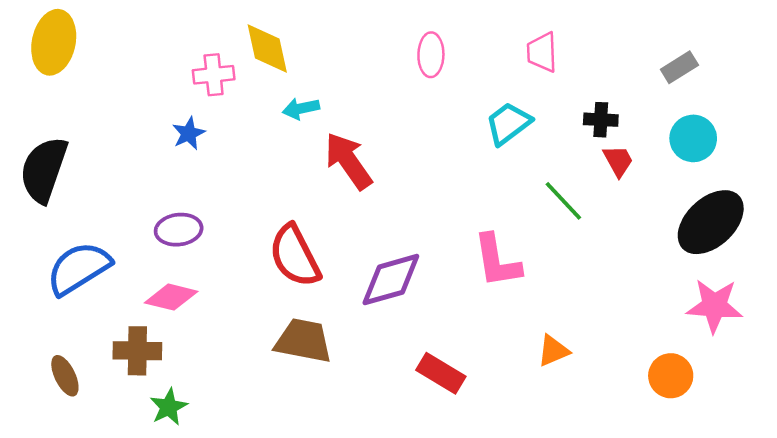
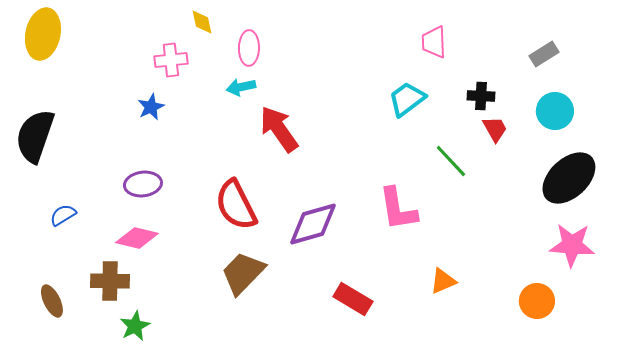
yellow diamond: (267, 49) -> (202, 22), moved, size x0.6
pink ellipse: (431, 55) -> (249, 48), moved
blue semicircle: (79, 268) -> (63, 215), size x0.5
brown trapezoid: (304, 341) -> (243, 273), turned -57

